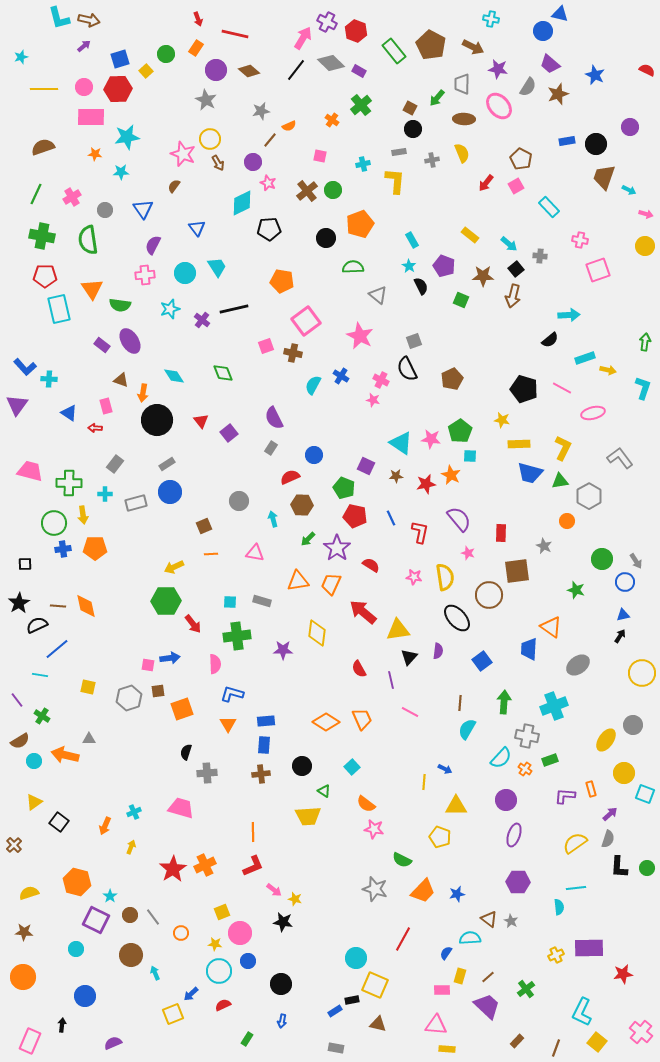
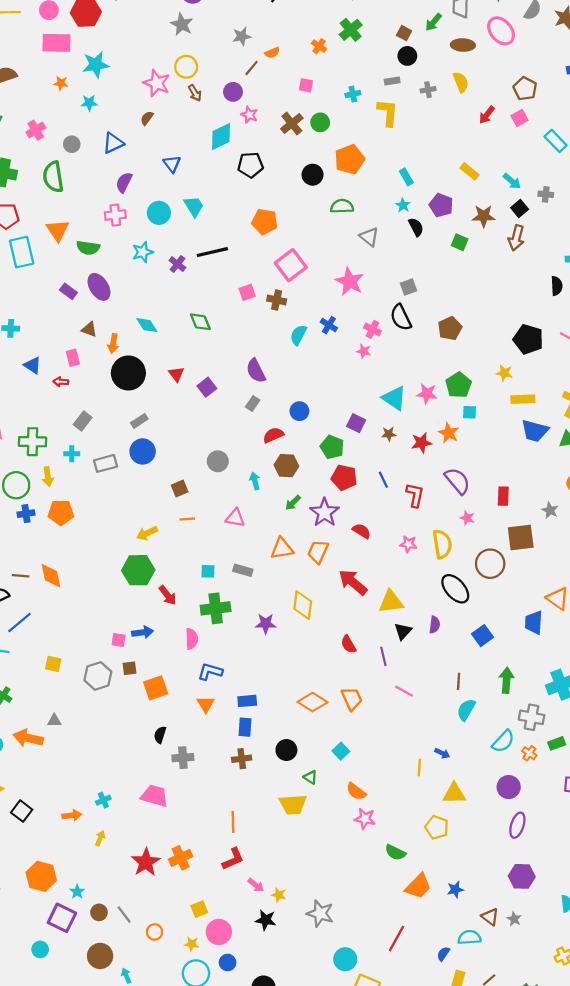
blue triangle: (143, 209) -> (113, 143), turned 40
black semicircle: (550, 340) -> (557, 286), turned -54
orange arrow: (105, 826) -> (72, 815), turned -120
gray star: (375, 889) -> (320, 913), moved

